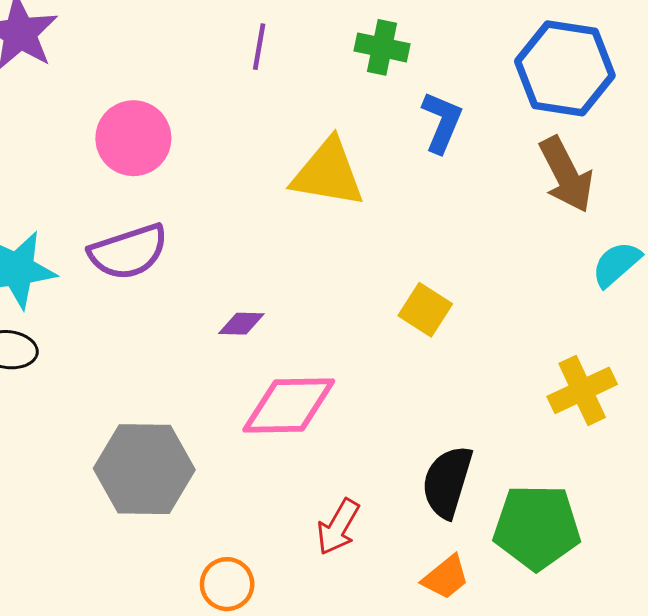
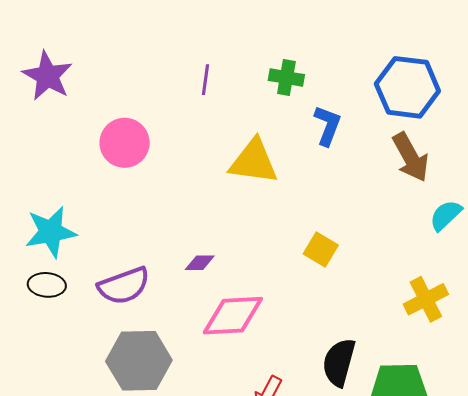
purple semicircle: (128, 252) -> (124, 286), moved

